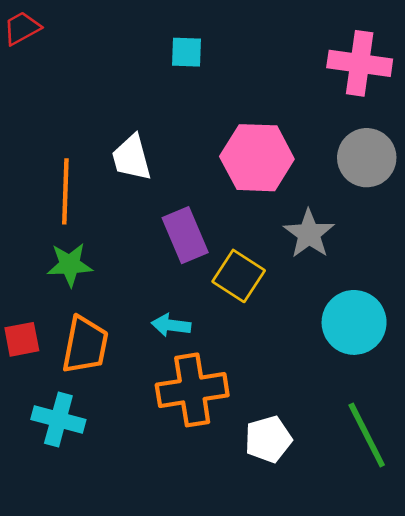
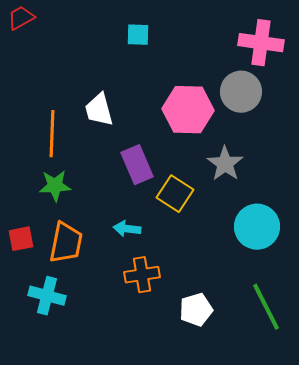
gray circle: (367, 158) -> (241, 92), moved
orange cross: (192, 390) -> (142, 275), size x0.7

